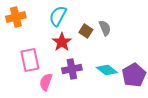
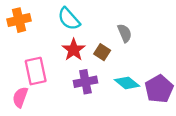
cyan semicircle: (58, 16) -> (69, 19), turned -70
brown square: (86, 31) -> (102, 52), moved
pink semicircle: (46, 82) -> (20, 97), moved

